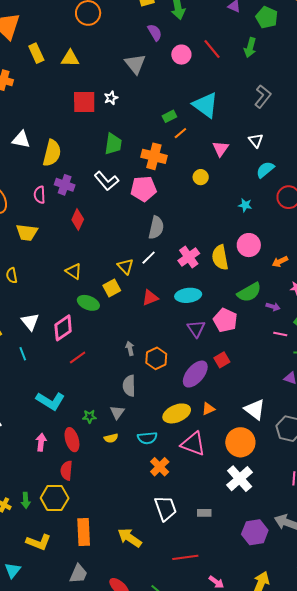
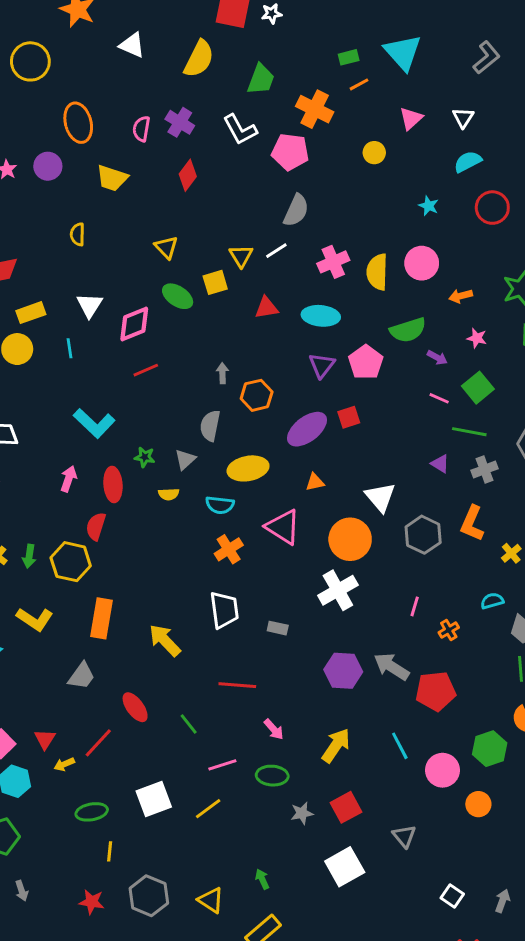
yellow semicircle: (52, 153) -> (199, 59), moved
yellow ellipse: (177, 413) -> (248, 468), moved

